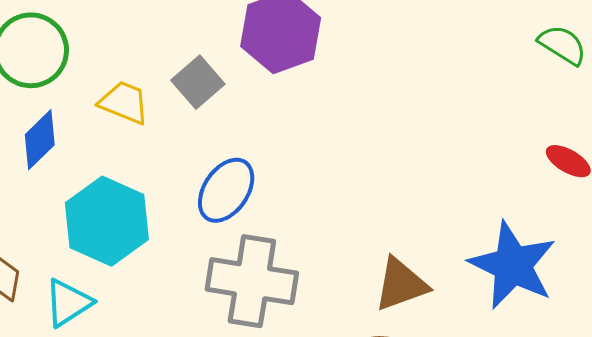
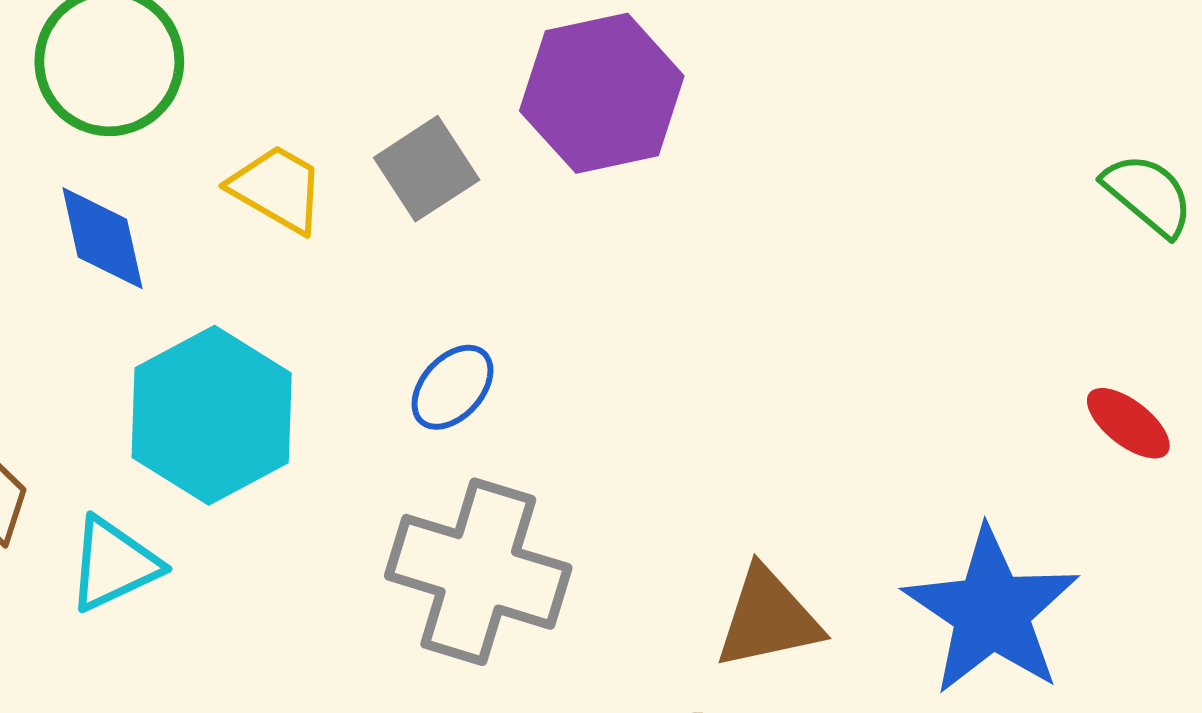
blue diamond: (40, 140) -> (102, 238), turned -66
blue ellipse: (226, 190) -> (452, 387), size x0.7

